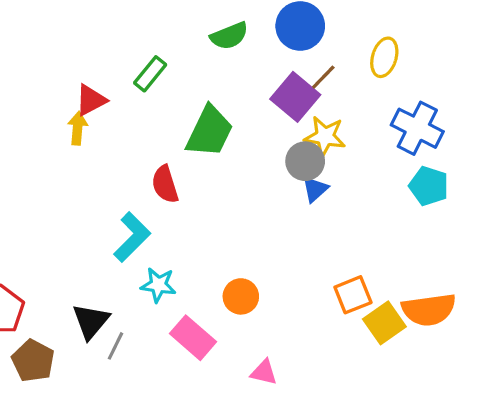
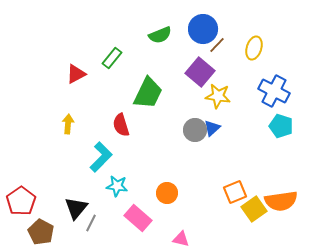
brown line: (323, 77) -> (217, 45), moved
yellow arrow: (78, 128) -> (68, 124), moved
gray circle: (305, 161) -> (195, 130), moved

